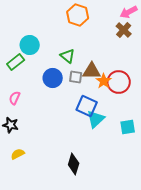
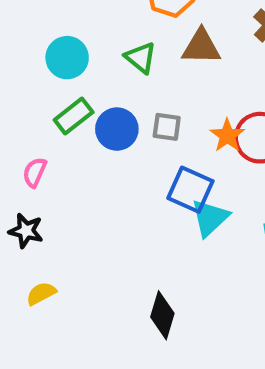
green triangle: (68, 56) -> (141, 58), moved
green rectangle: (16, 62) -> (74, 116), moved
brown triangle: (92, 71) -> (201, 47), moved

